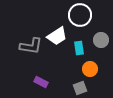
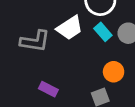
cyan rectangle: (79, 48) -> (103, 32), moved, turned -32

